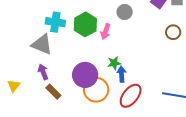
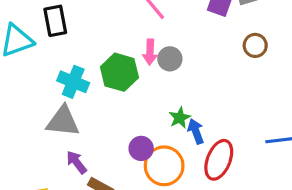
gray circle: (125, 12) -> (170, 59), moved
cyan cross: (55, 22) -> (73, 82), turned 30
pink arrow: (106, 31) -> (150, 52), moved
purple circle: (85, 75) -> (141, 148), size x0.6

